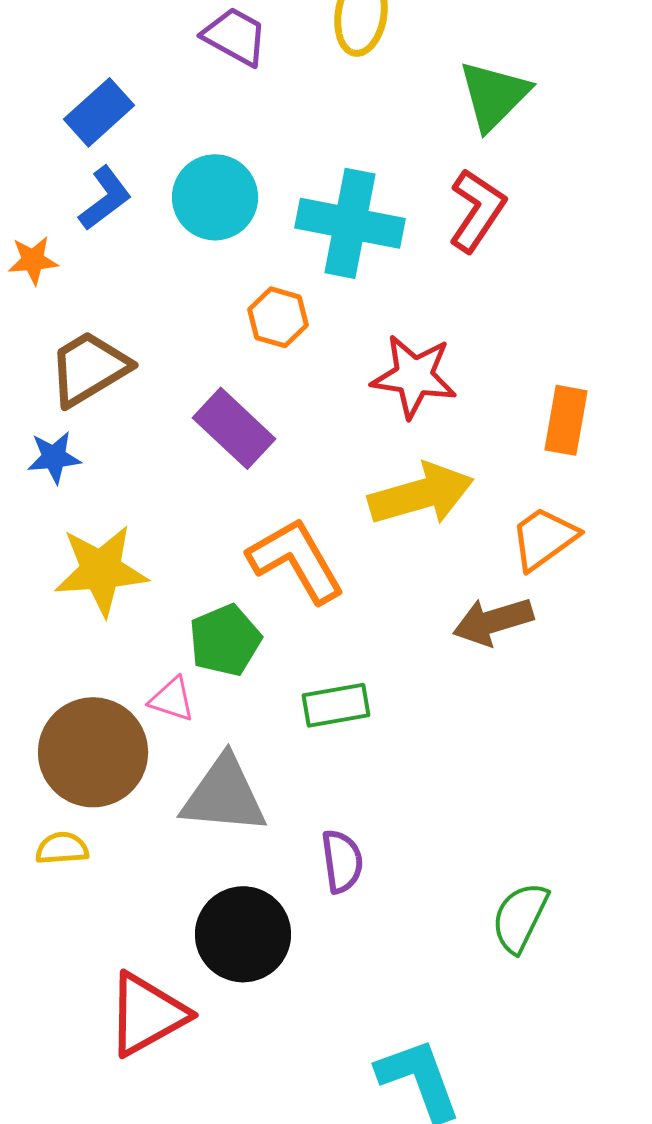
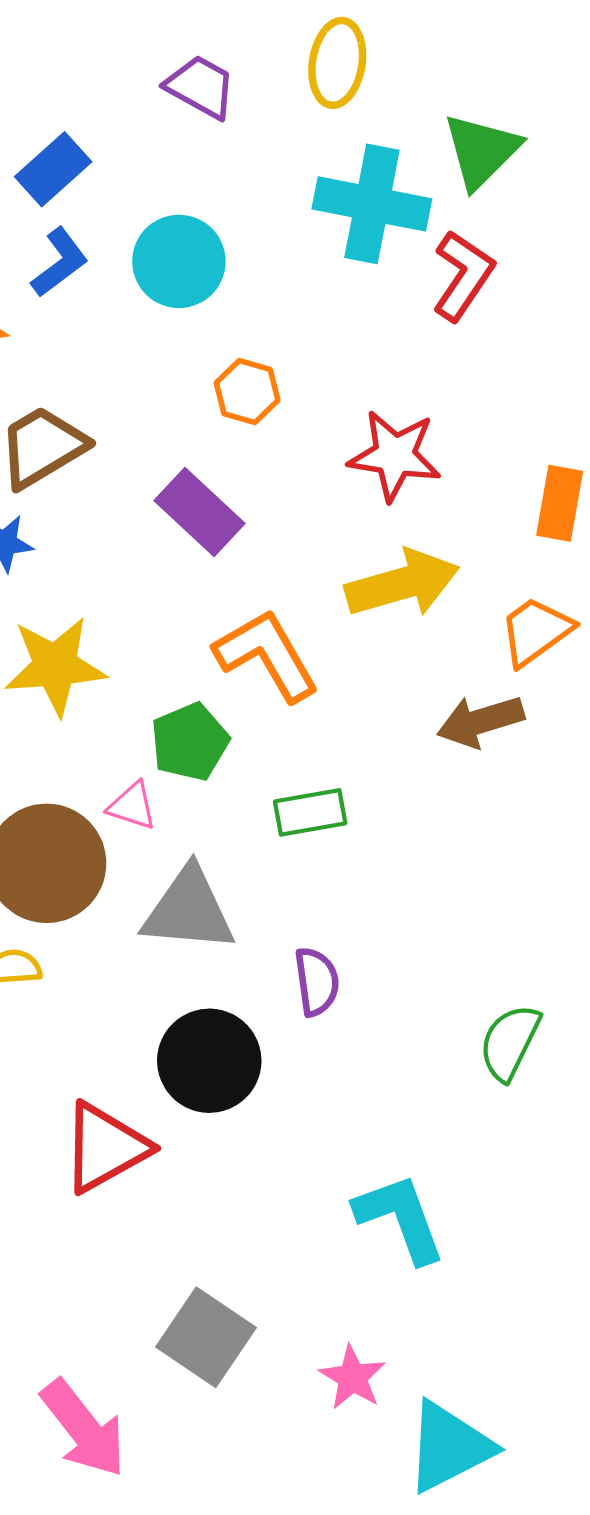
cyan cross: (350, 223) -> (372, 204), moved

